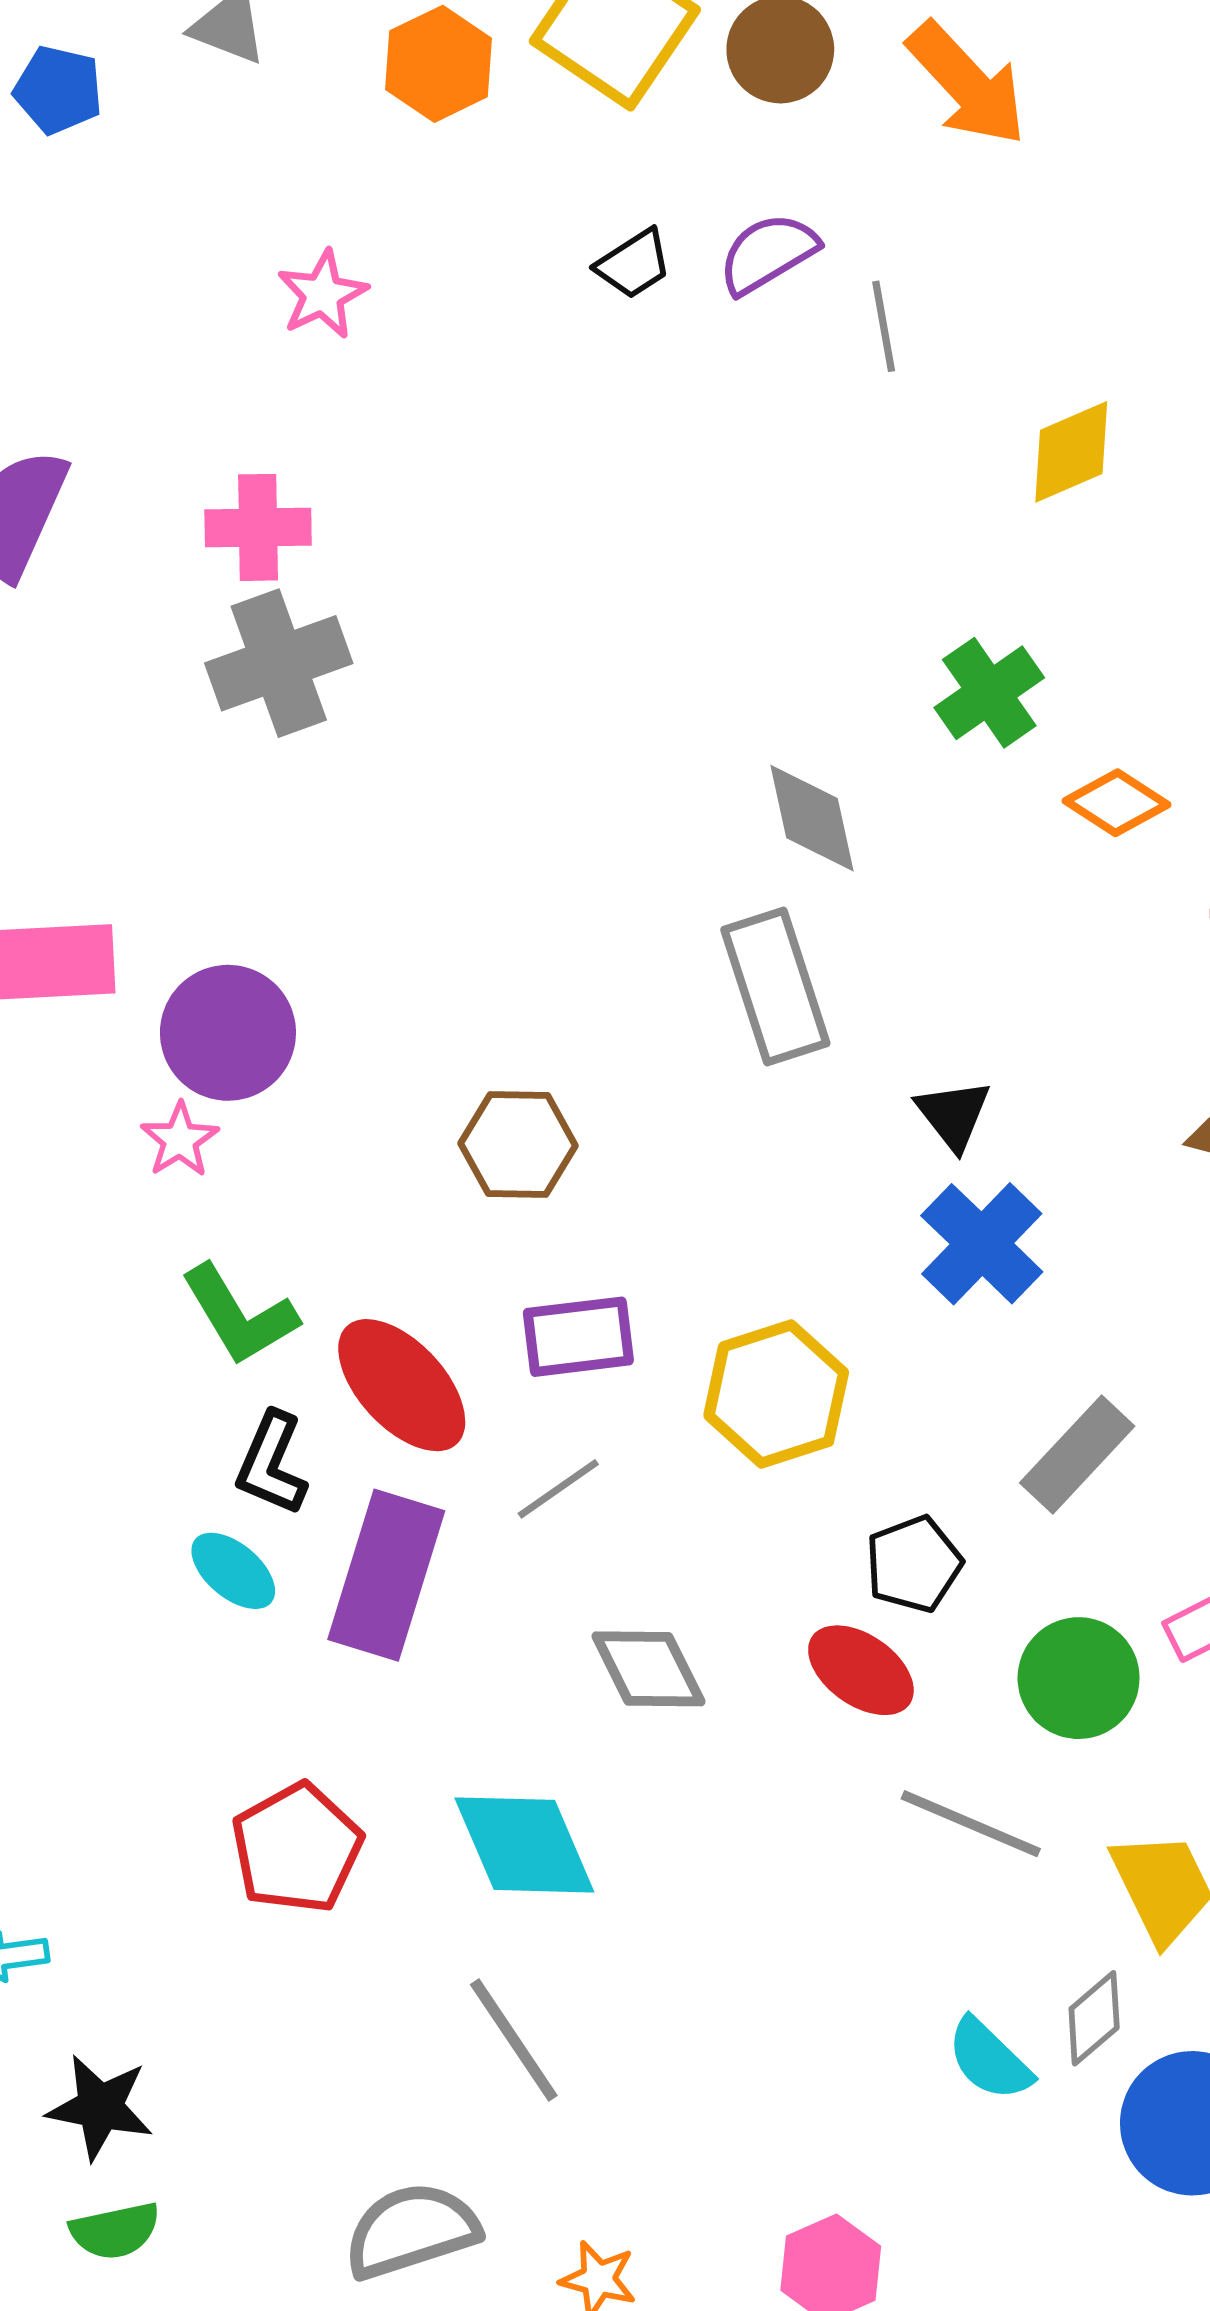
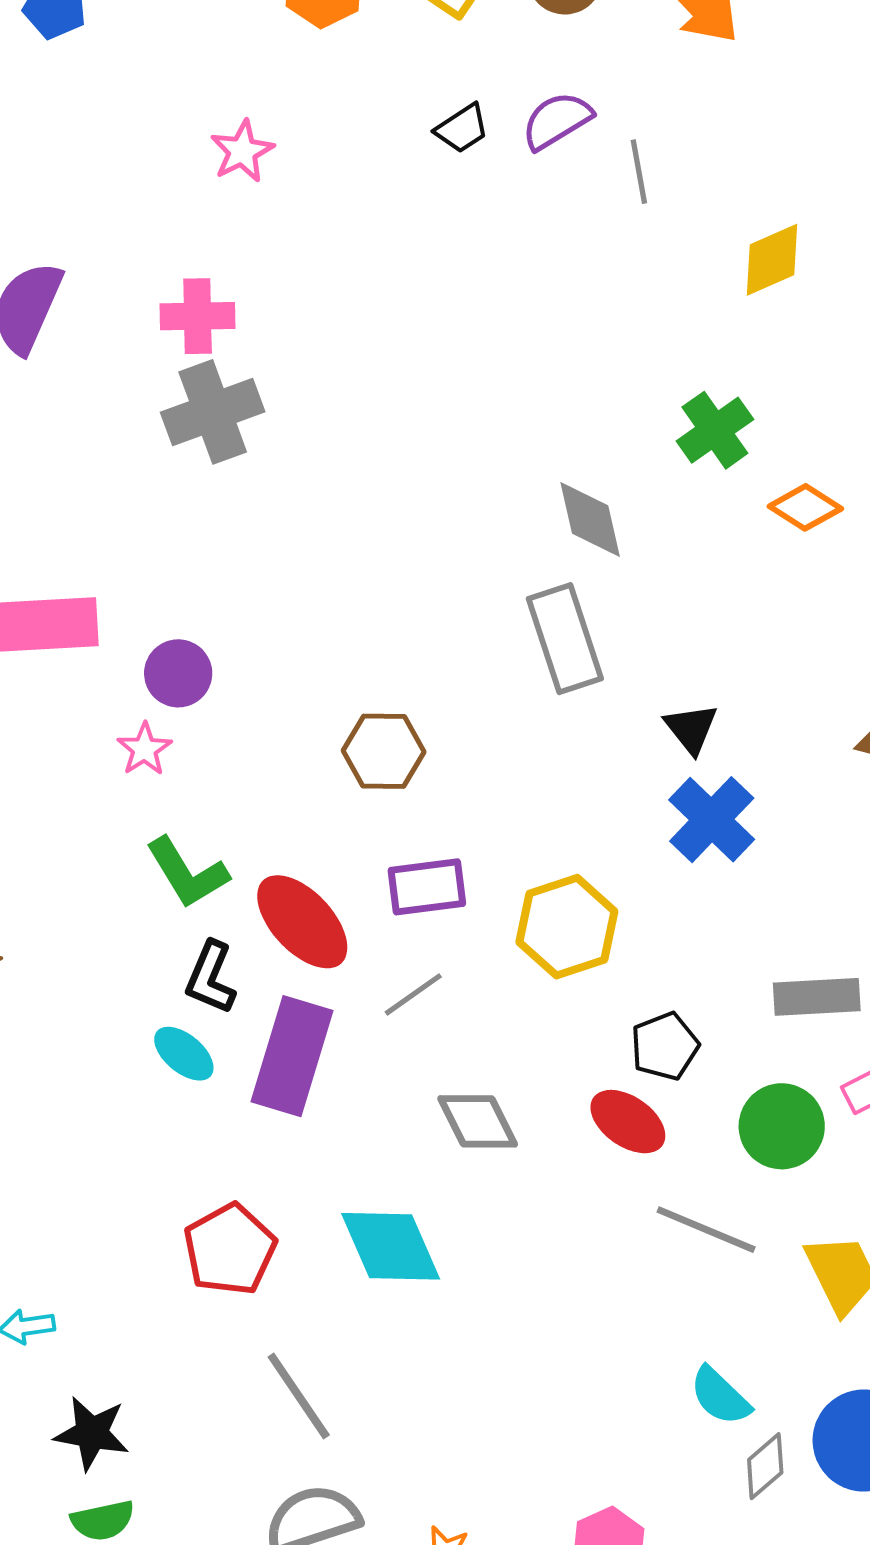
purple circle: (228, 1033) -> (178, 673), size x0.7
gray rectangle: (1077, 1454) -> (817, 997), moved, turned 44
gray diamond: (1094, 2018) -> (765, 1466), moved
gray line: (514, 2040) -> (299, 1396), moved

